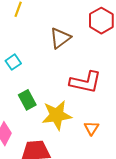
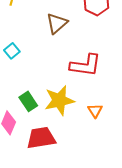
green rectangle: (27, 100) -> (28, 101), moved

